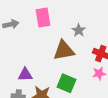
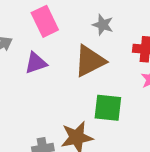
purple triangle: (25, 75) -> (36, 63), moved

